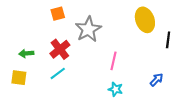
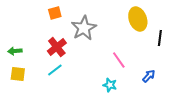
green arrow: (26, 53) -> (15, 51), moved
pink line: (113, 61) -> (119, 60), moved, turned -48

